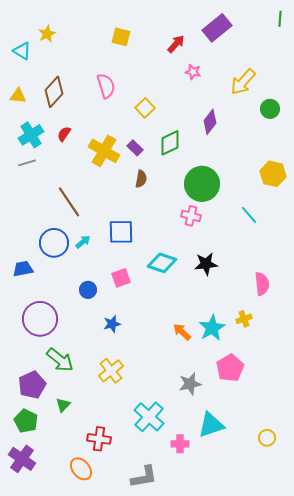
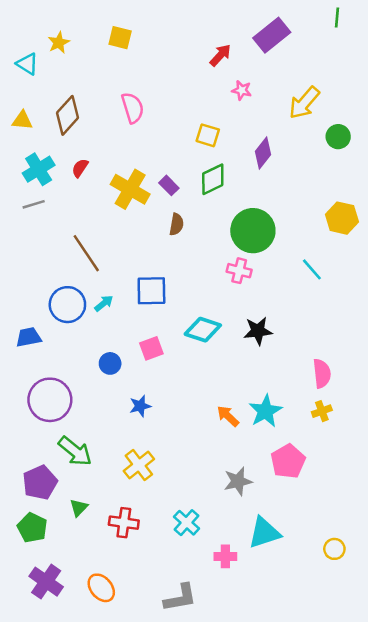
green line: (280, 19) -> (337, 18), moved
yellow square: (121, 37) -> (120, 38), moved
yellow square: (145, 108) -> (208, 135), moved, turned -30
pink semicircle: (262, 284) -> (322, 373), moved
yellow cross: (244, 319) -> (322, 411), moved
cyan cross: (149, 417) -> (187, 523), size x0.7
red cross: (99, 439) -> (124, 523), moved
purple cross: (22, 459) -> (46, 582), moved

